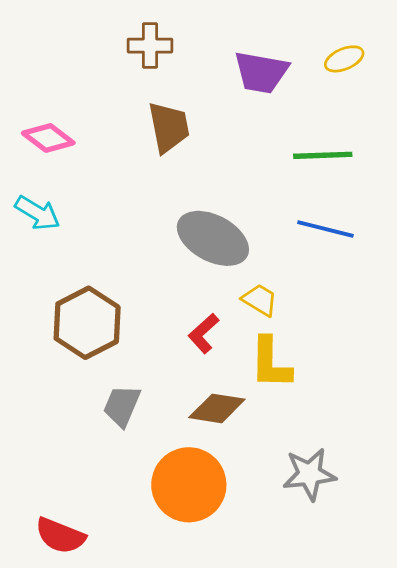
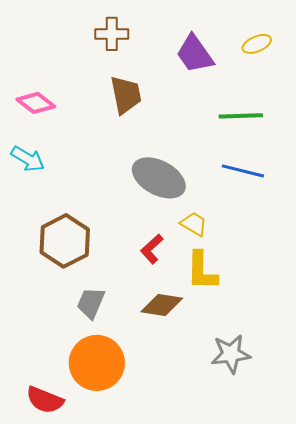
purple trapezoid: (261, 72) -> (195, 54), turned 45
orange circle: (189, 485) -> (97, 363), moved

